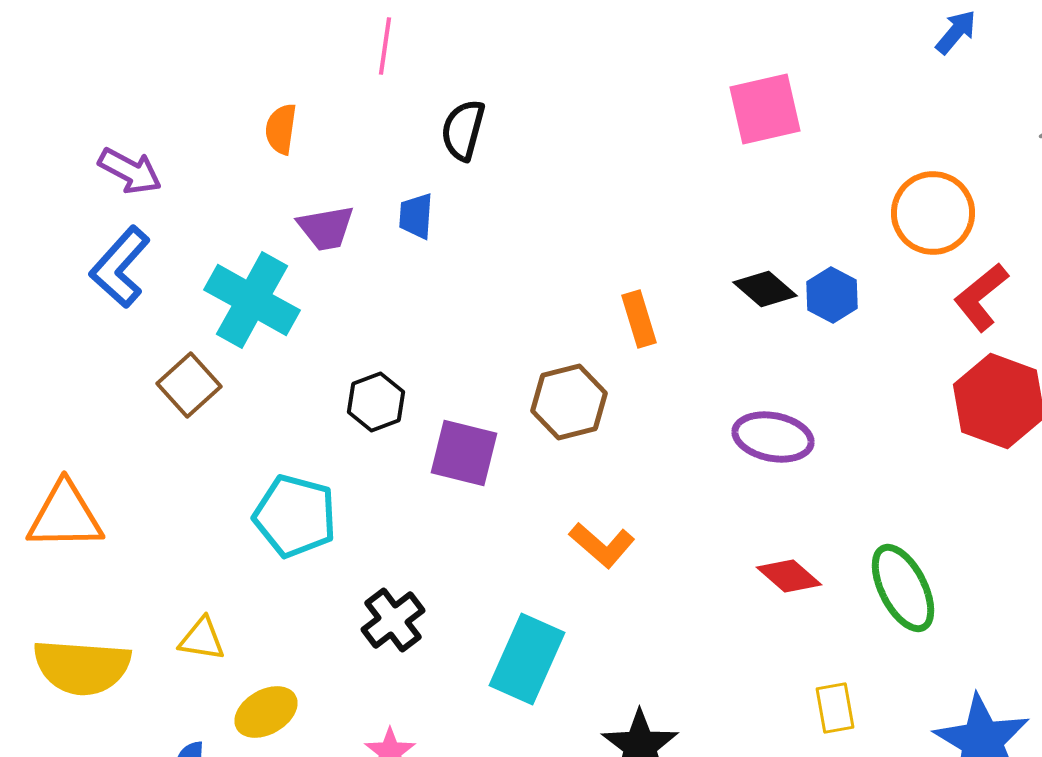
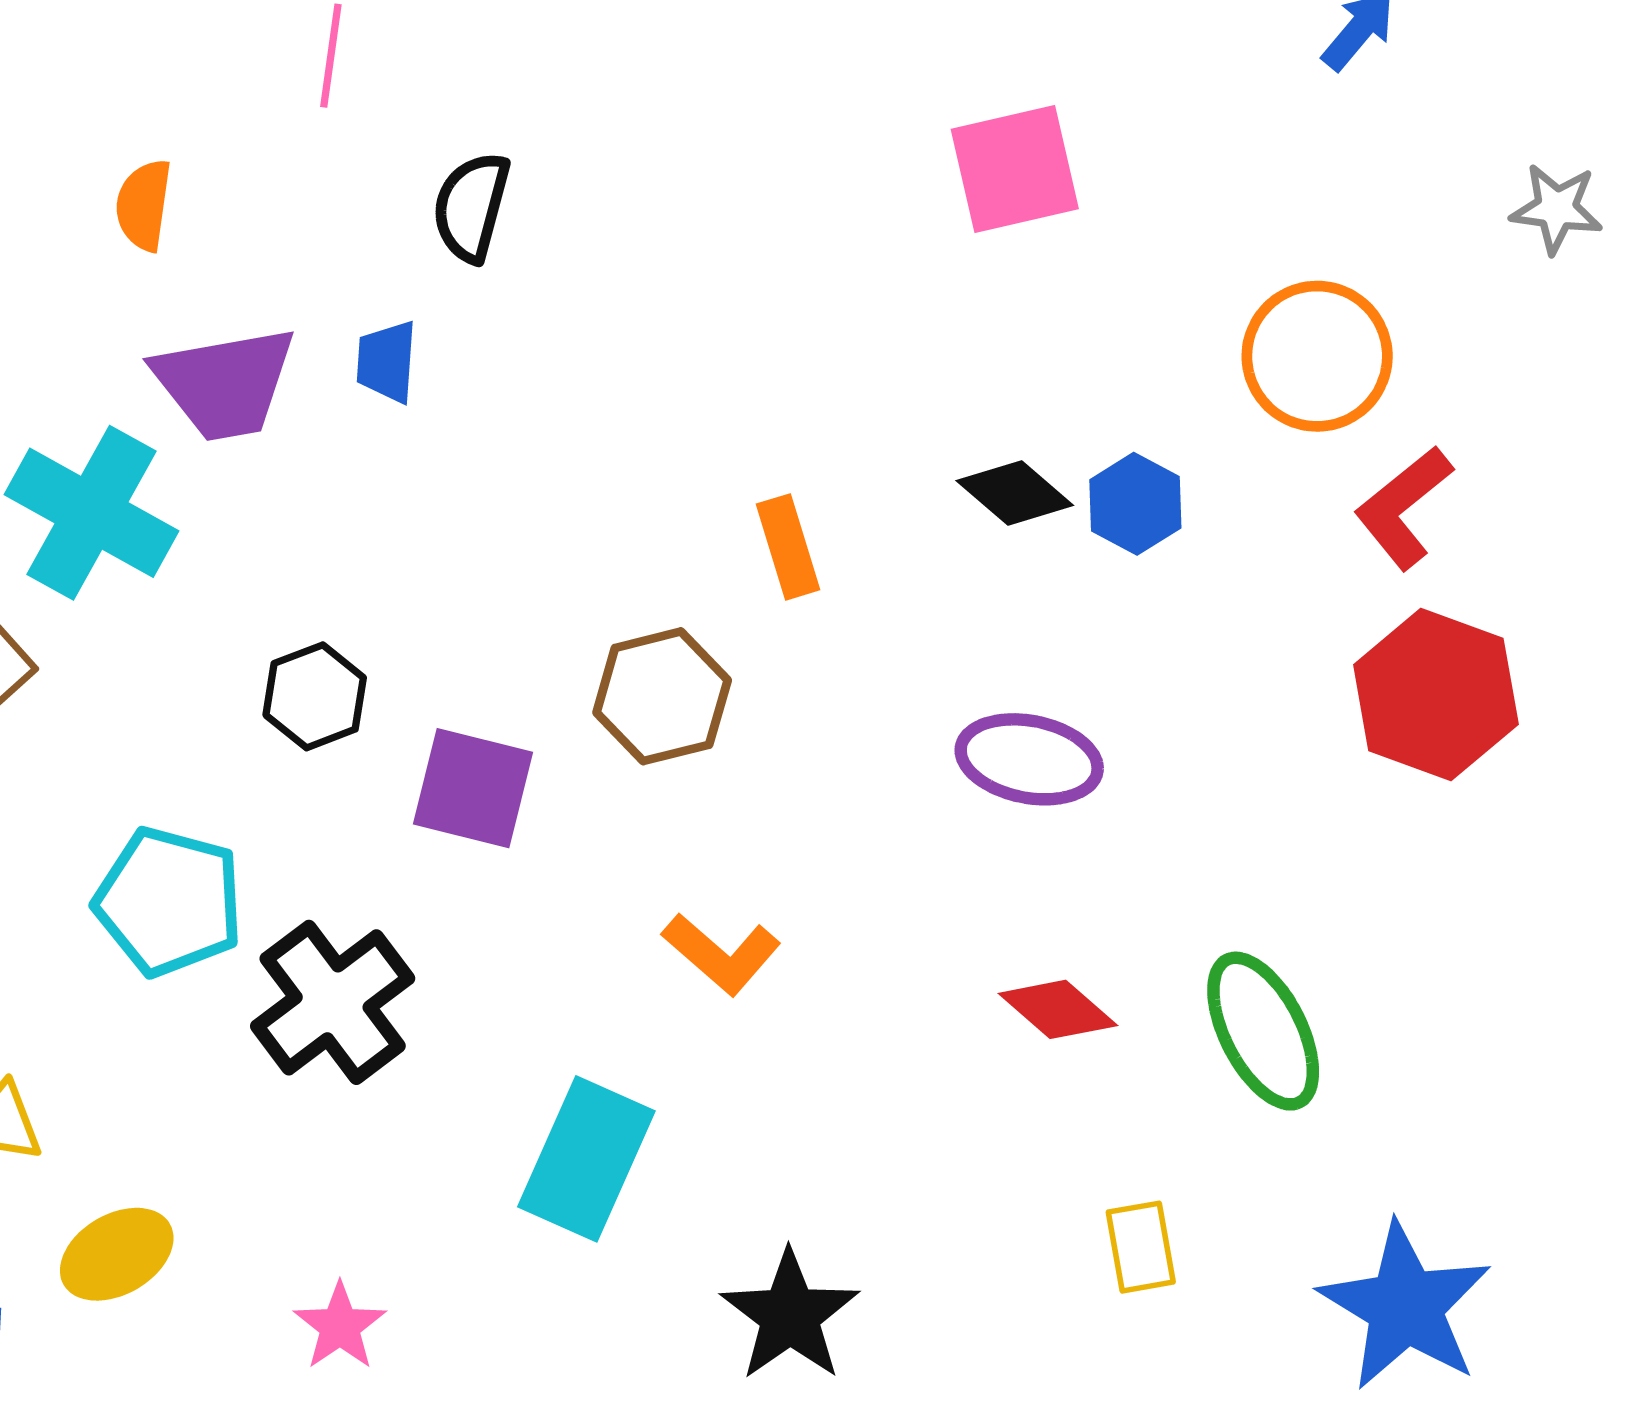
purple trapezoid: (326, 228) -> (225, 383), size x1.4
black cross: (393, 620) -> (333, 1002), moved, size x1.4

